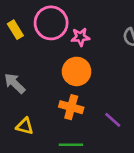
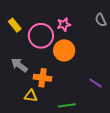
pink circle: (51, 23) -> (41, 36), moved
orange cross: (71, 107) -> (43, 78), moved

